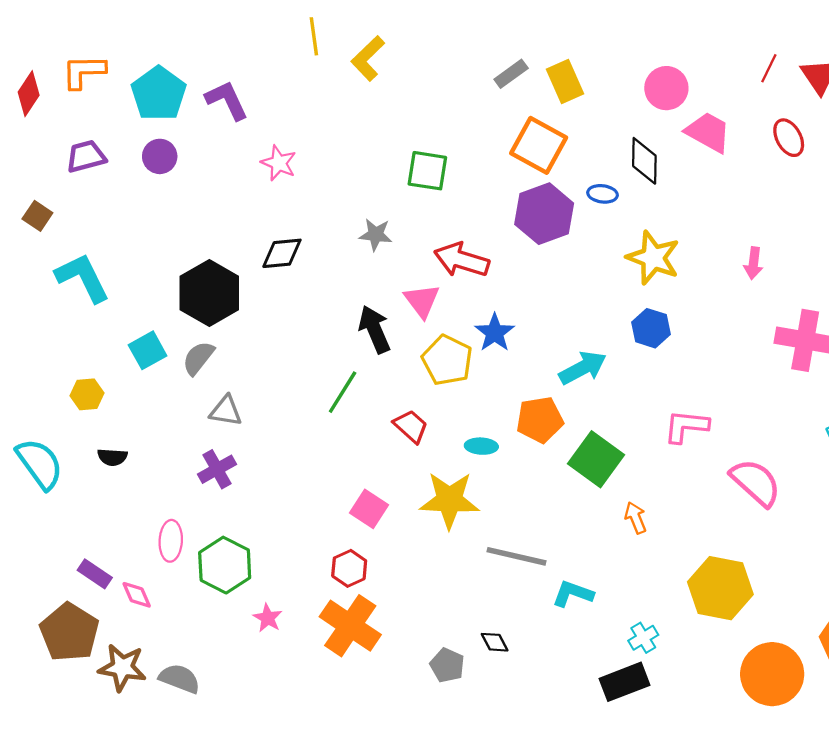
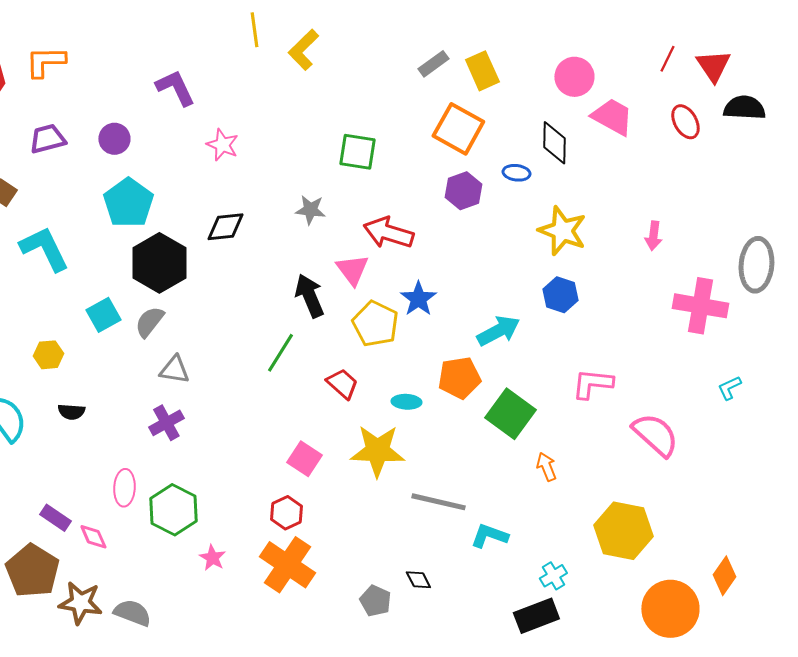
cyan pentagon: (159, 94) -> (128, 203), moved
purple hexagon: (544, 214) -> (463, 191), size x0.7

